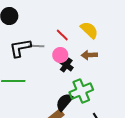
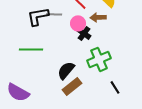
brown arrow: (89, 55) -> (98, 17), moved
black semicircle: (64, 102) -> (66, 70), moved

